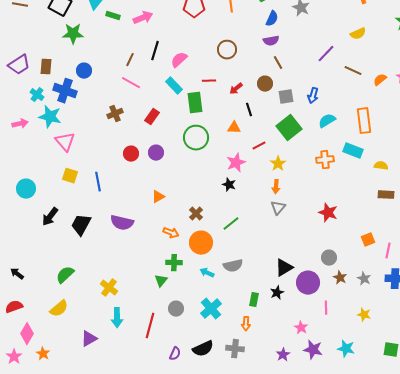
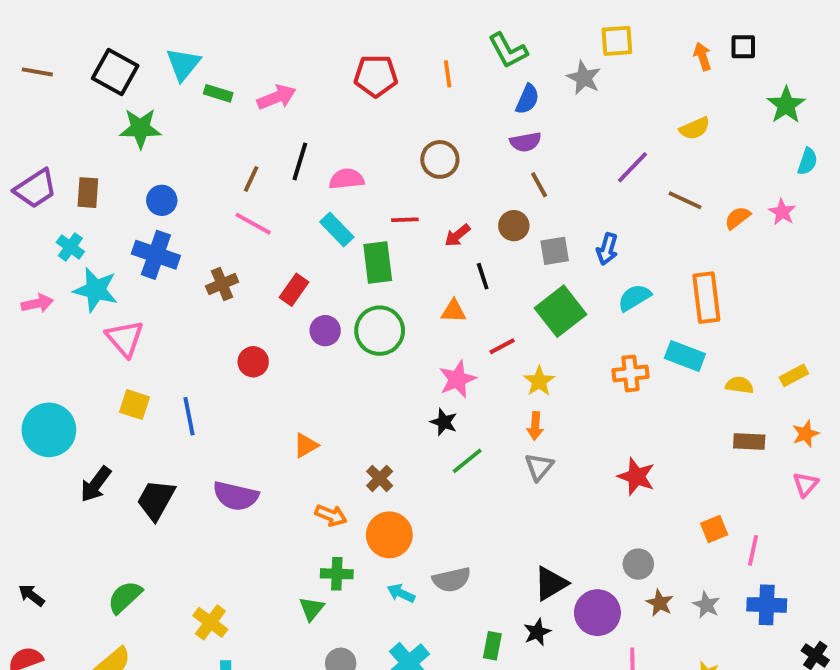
pink semicircle: (179, 60) -> (347, 179), turned 36
blue cross: (65, 91) -> (156, 255), moved
purple circle: (156, 153) -> (325, 331), moved
cyan circle: (26, 189) -> (49, 430), size x1.4
green line: (231, 224) -> (467, 461), moved

